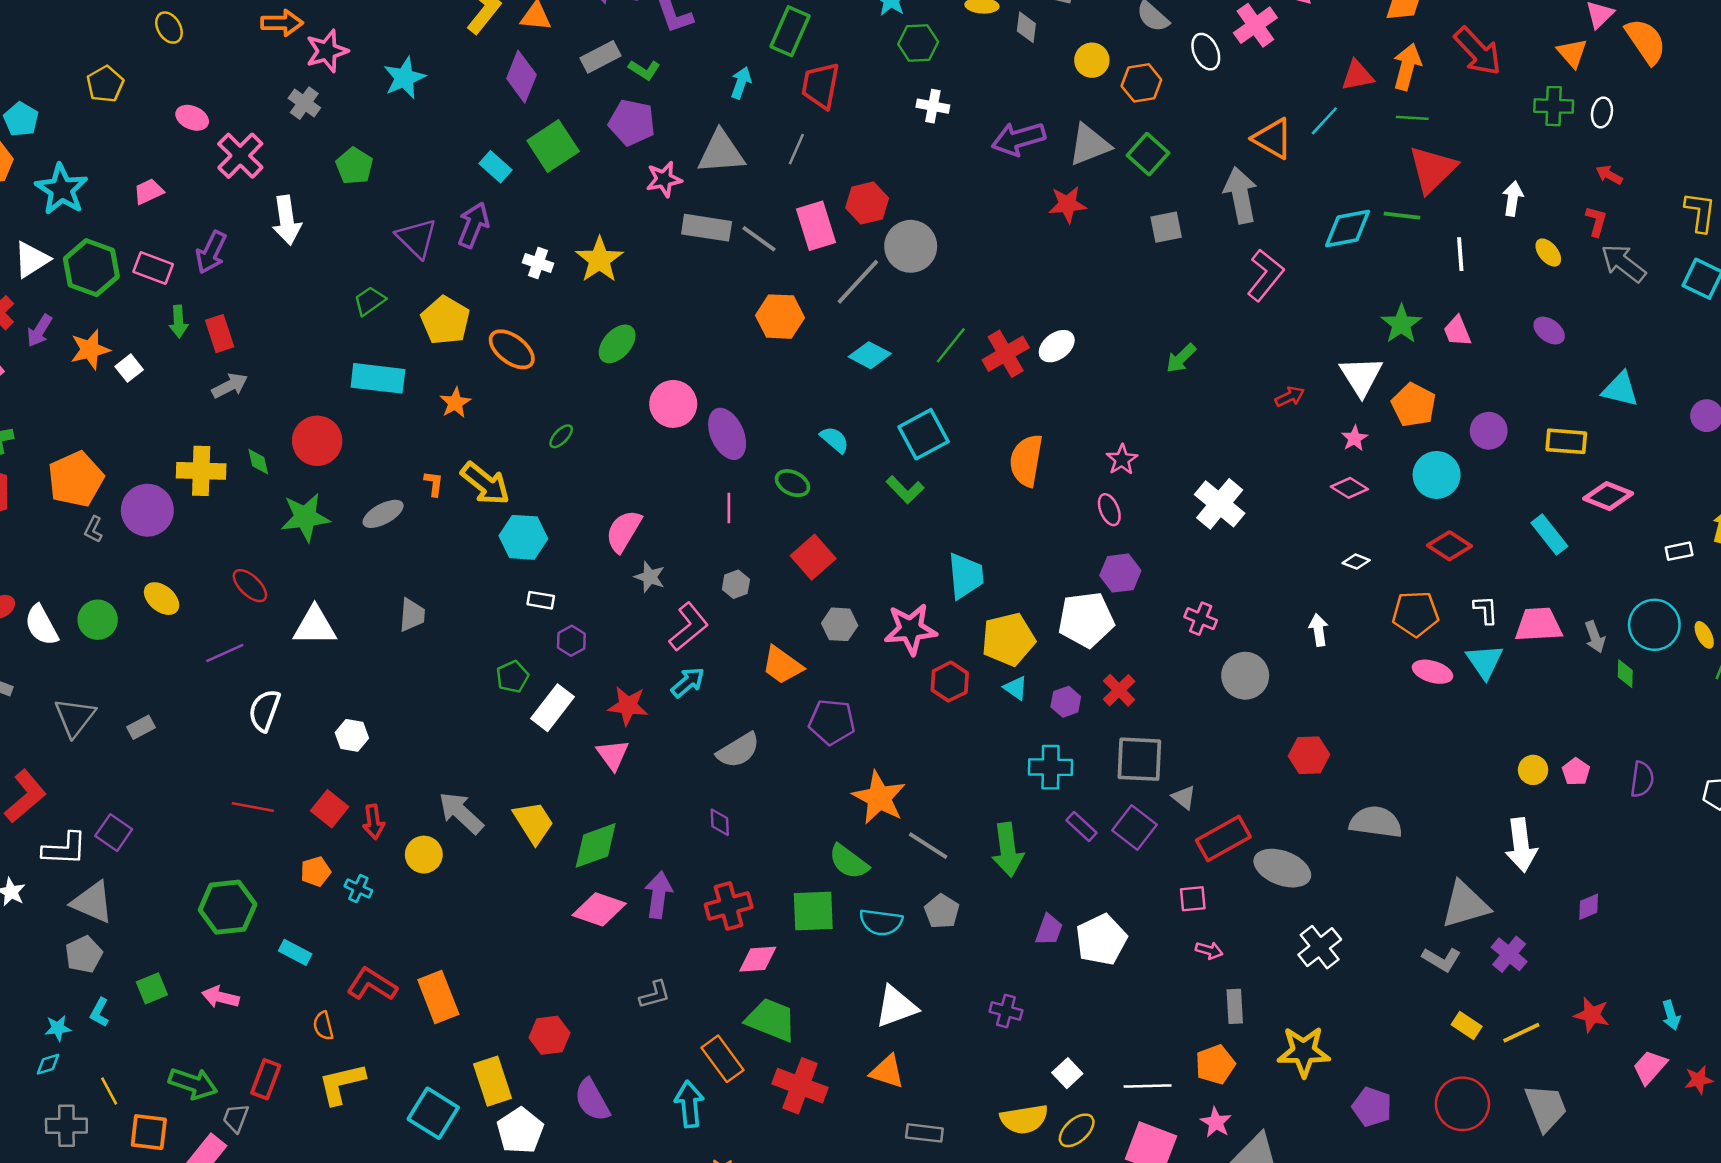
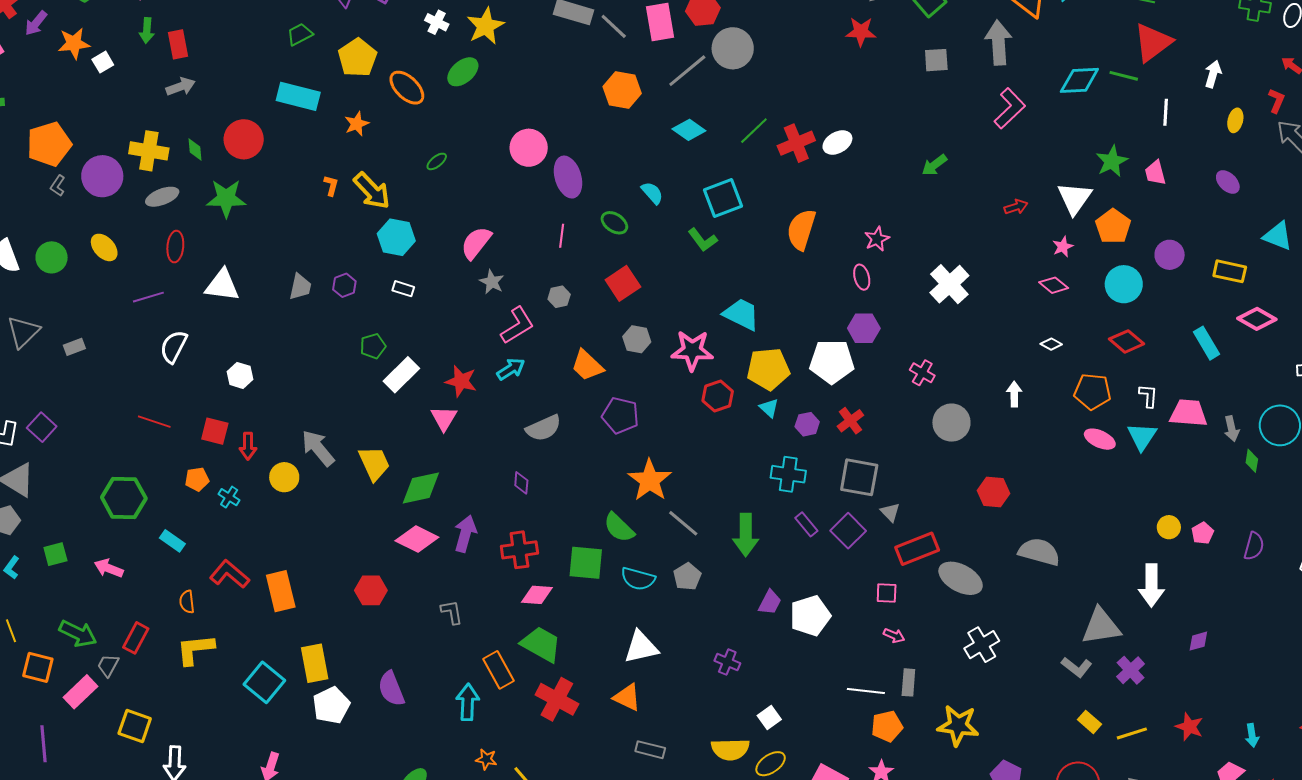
yellow ellipse: (1548, 253) -> (1235, 120), turned 45
green ellipse: (617, 344) -> (463, 72), moved
gray ellipse: (383, 514) -> (162, 197), moved
cyan trapezoid: (966, 576) -> (741, 314), turned -66
red ellipse: (250, 586) -> (175, 247), turned 44
purple hexagon: (571, 641) -> (344, 285), moved
red square: (330, 809) -> (215, 431), turned -32
gray L-shape: (655, 995) -> (452, 612), turned -92
red hexagon: (549, 1035) -> (371, 590), moved
white line: (1148, 1086) -> (866, 691), moved

